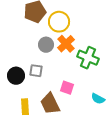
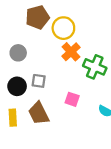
gray circle: (46, 45) -> (18, 53), moved
brown trapezoid: (50, 104) -> (39, 113), moved
yellow rectangle: (25, 107) -> (13, 118), moved

